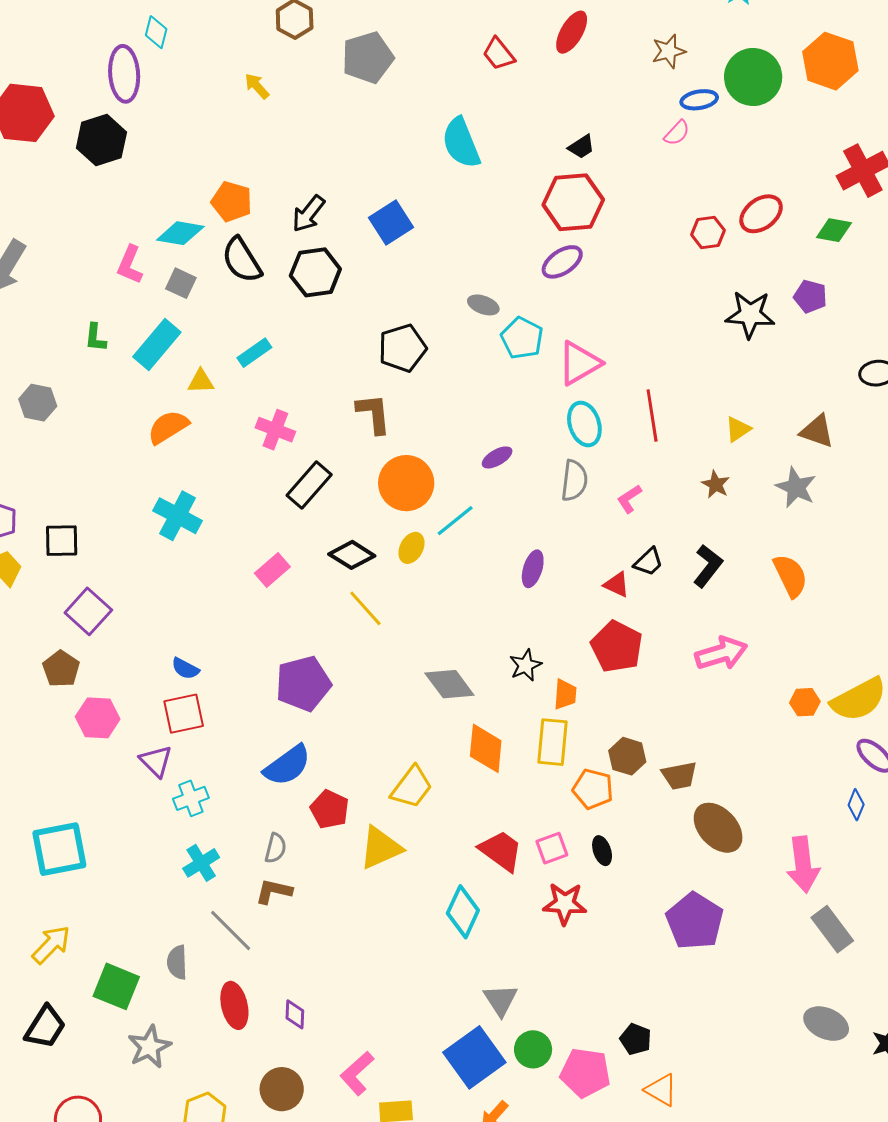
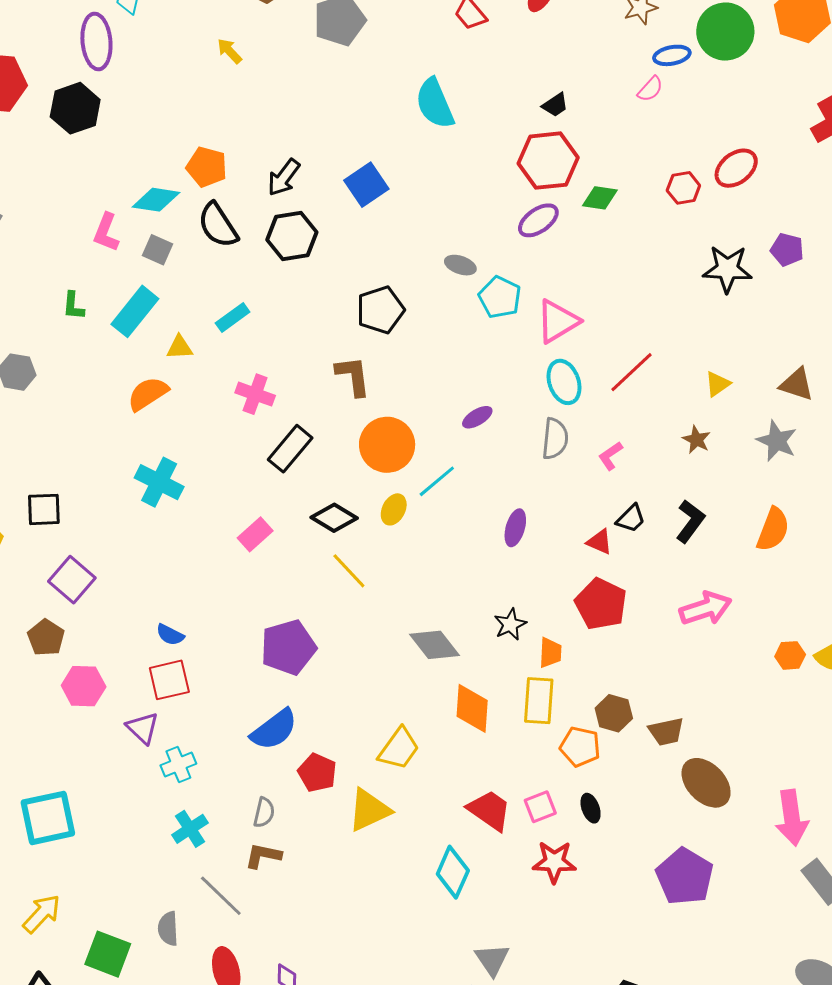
green diamond: (834, 230) -> (600, 198), moved
red line: (652, 416) -> (631, 372), turned 57
orange semicircle: (790, 576) -> (773, 529), turned 48

